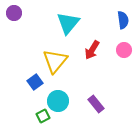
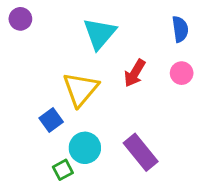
purple rectangle: (96, 104) -> (141, 152), size x1.4

